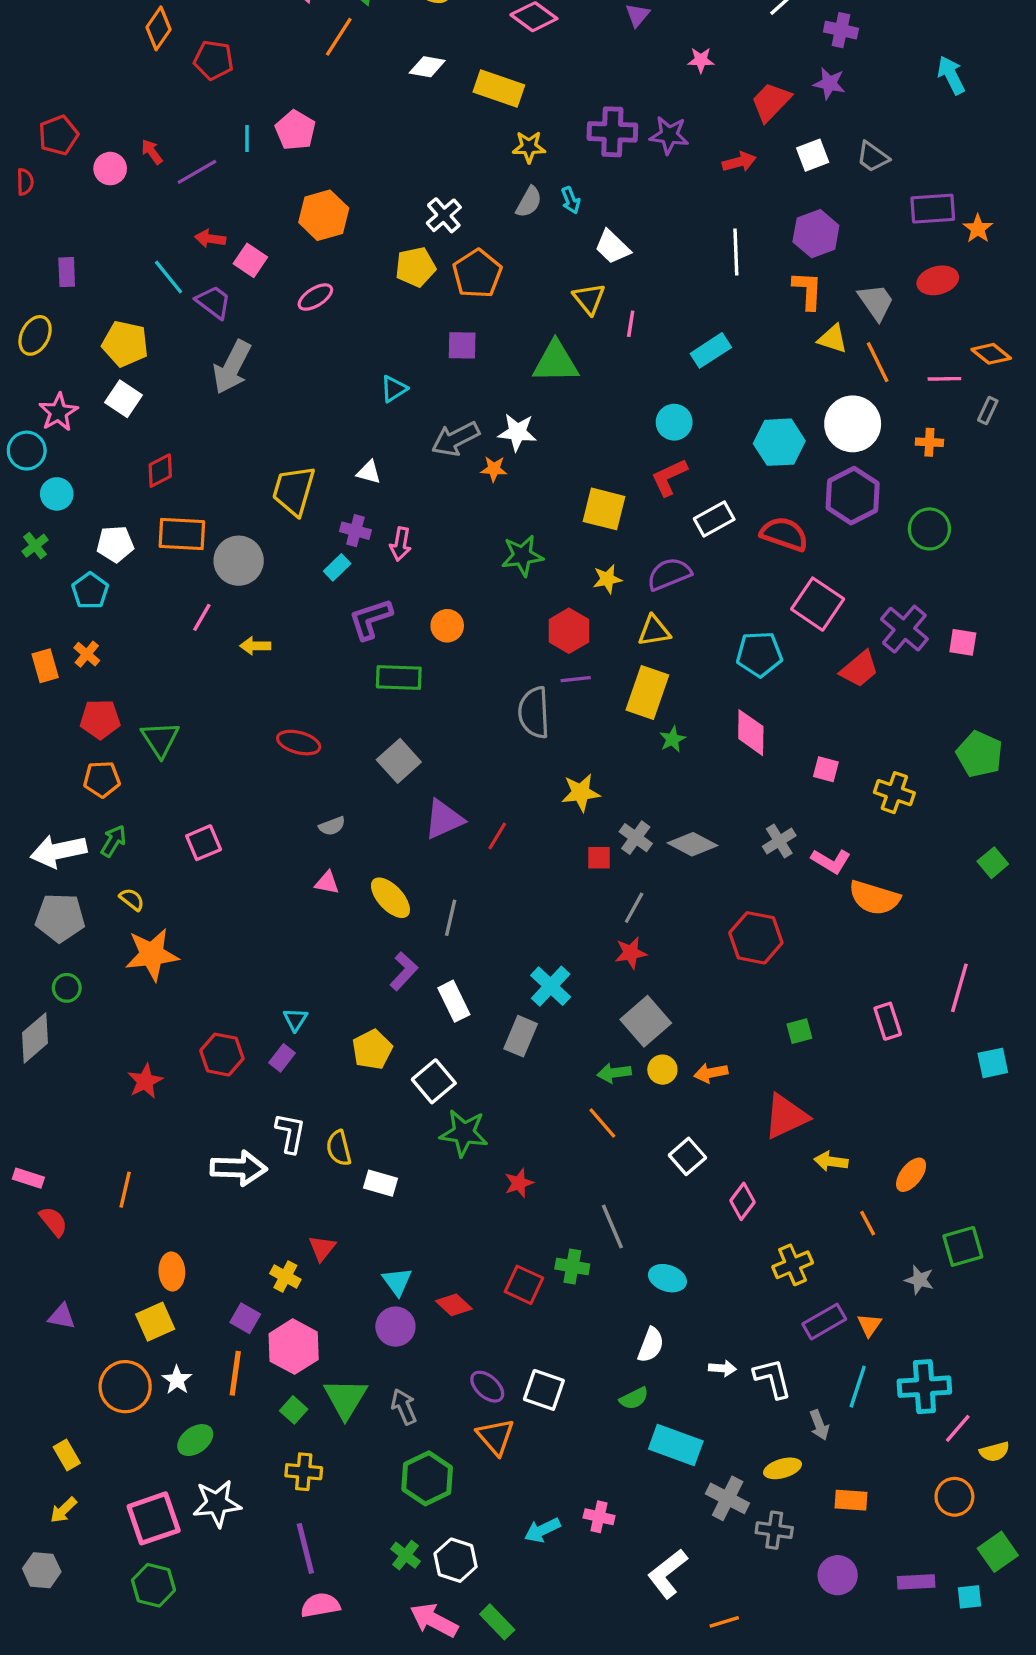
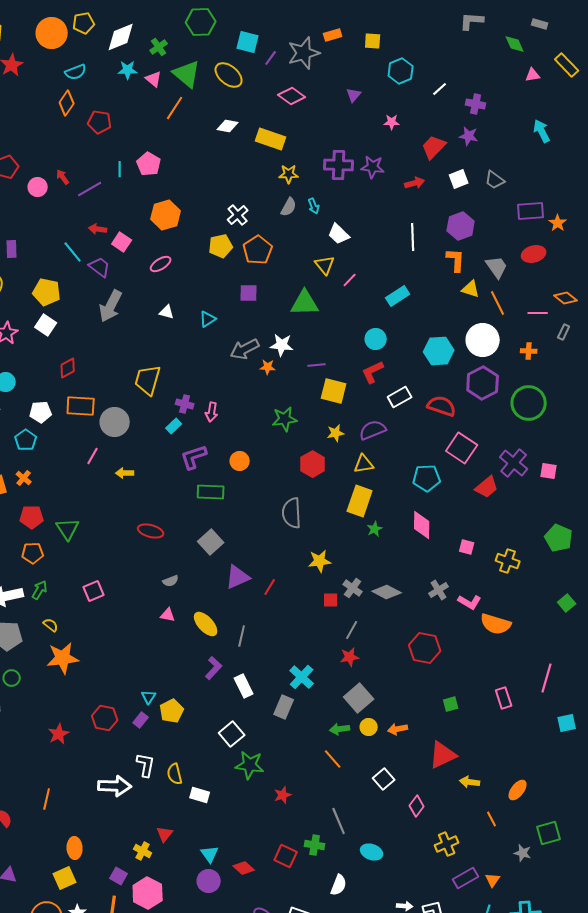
pink line: (631, 324) -> (350, 280), turned 35
white triangle: (369, 472) -> (167, 312), moved
green circle: (929, 529) -> (529, 403), size x1.4
purple line: (576, 679) -> (317, 365), moved
yellow pentagon: (372, 1050) -> (172, 711), moved
white semicircle: (651, 1345) -> (339, 885), moved

